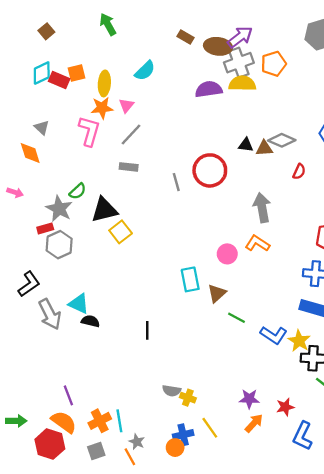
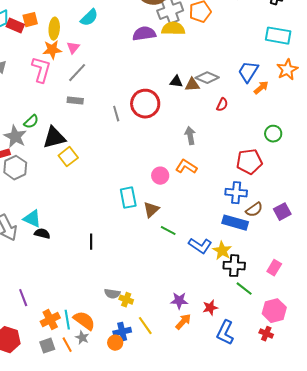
gray arrow: (262, 208) -> (190, 136), size x0.7
orange semicircle: (64, 422) -> (84, 321), moved
orange line: (130, 457) -> (67, 345), moved

